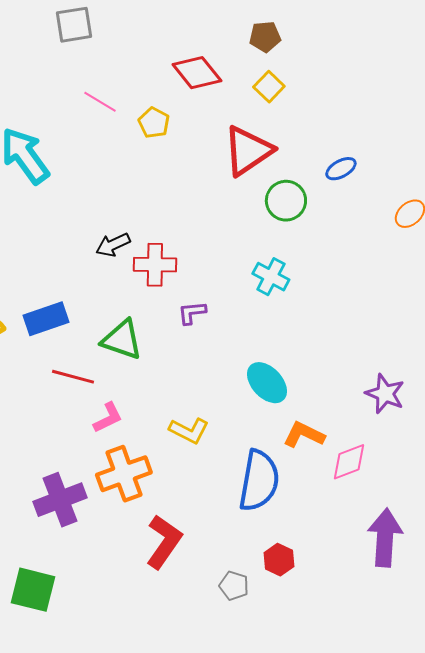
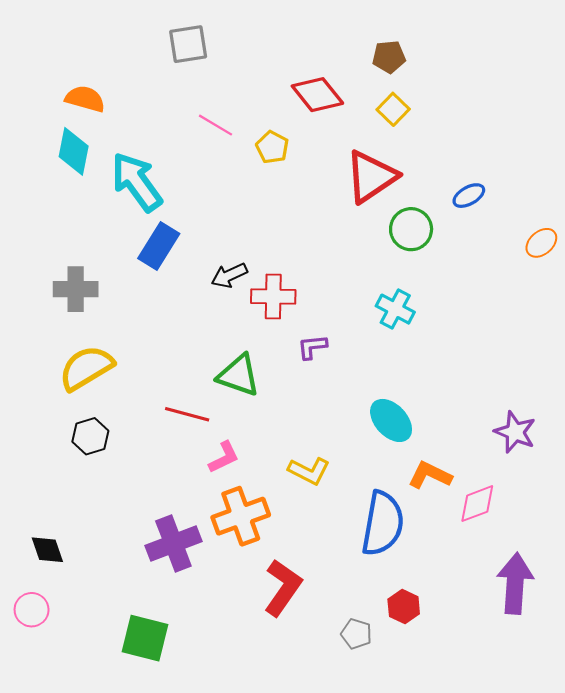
blue rectangle: (46, 319) -> (159, 246), moved, turned -39

